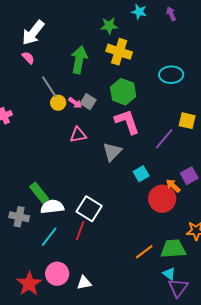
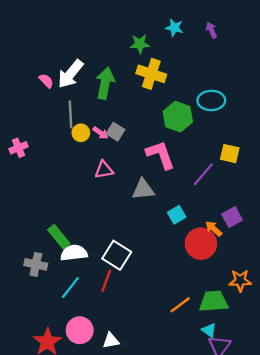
white arrow: (33, 33) -> (70, 74), moved
gray line: (49, 87) -> (70, 114), turned 30
green hexagon: (123, 92) -> (178, 117), moved
gray triangle: (112, 152) -> (143, 189), turned 40

